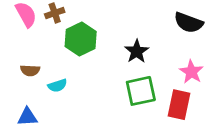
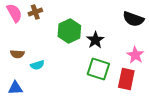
green hexagon: (81, 39) -> (69, 31), moved
green square: (141, 91) -> (98, 69), turned 30

